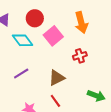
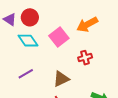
red circle: (35, 18) -> (30, 17), moved
orange arrow: (81, 23) -> (87, 24), turned 75

